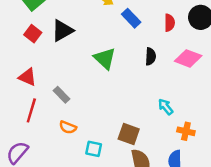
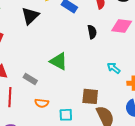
black triangle: (62, 31) -> (30, 16), moved
green triangle: (105, 58) -> (59, 61), moved

